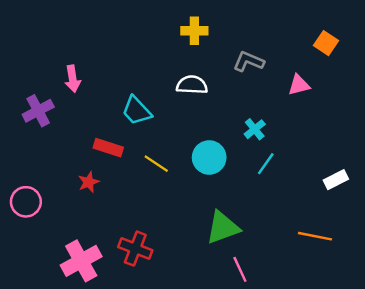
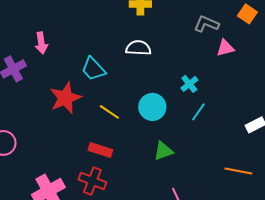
gray L-shape: (249, 62) -> (206, 24), moved
red rectangle: (108, 148) -> (100, 150), moved
red star: (89, 182) -> (65, 98), moved, size x1.8
green triangle: (223, 228) -> (163, 151), moved, size x0.7

